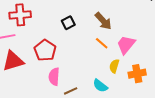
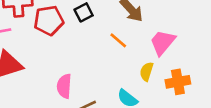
orange line: (102, 43) -> (118, 40), moved
red pentagon: (45, 50) -> (49, 20), moved, turned 30

